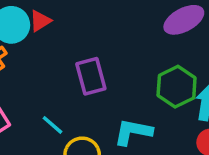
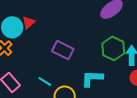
purple rectangle: (91, 76) -> (63, 50), turned -40

